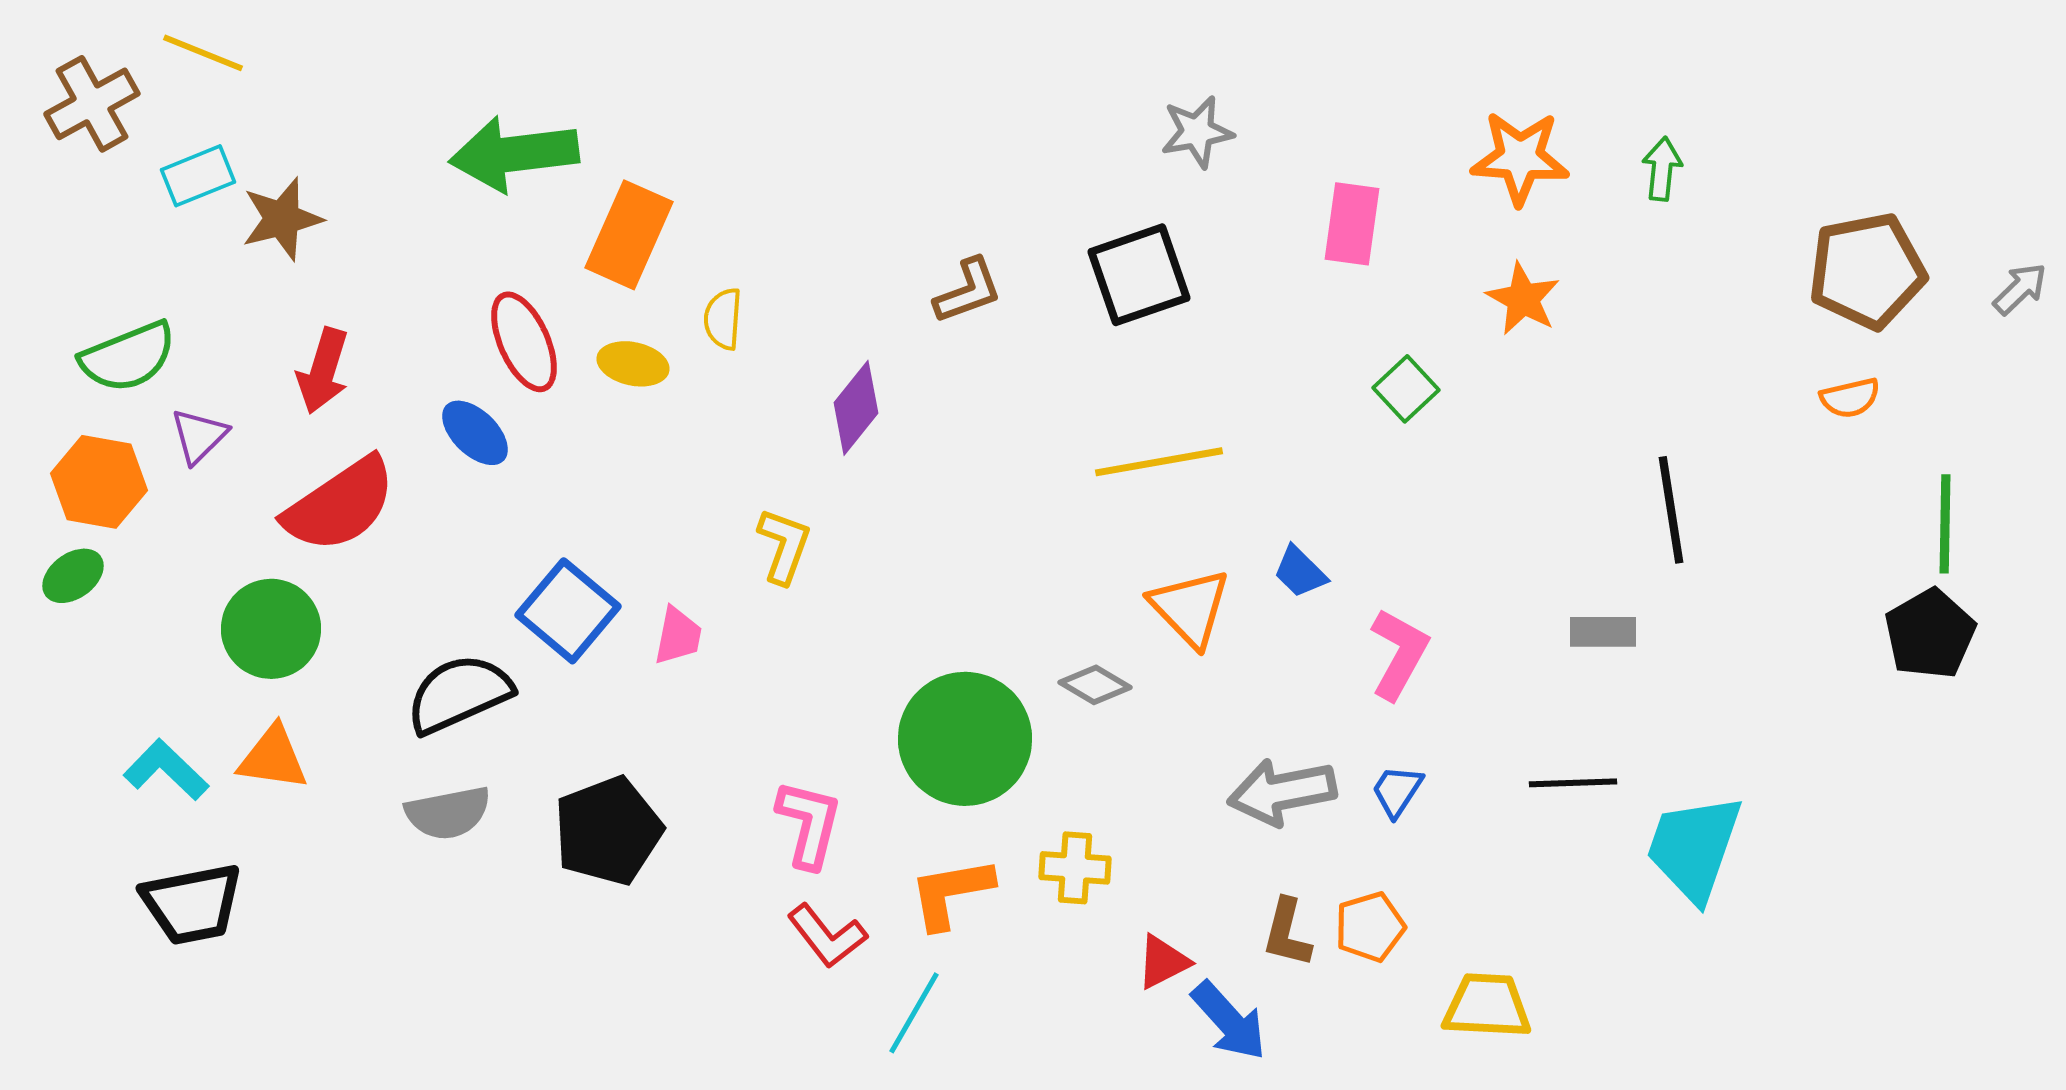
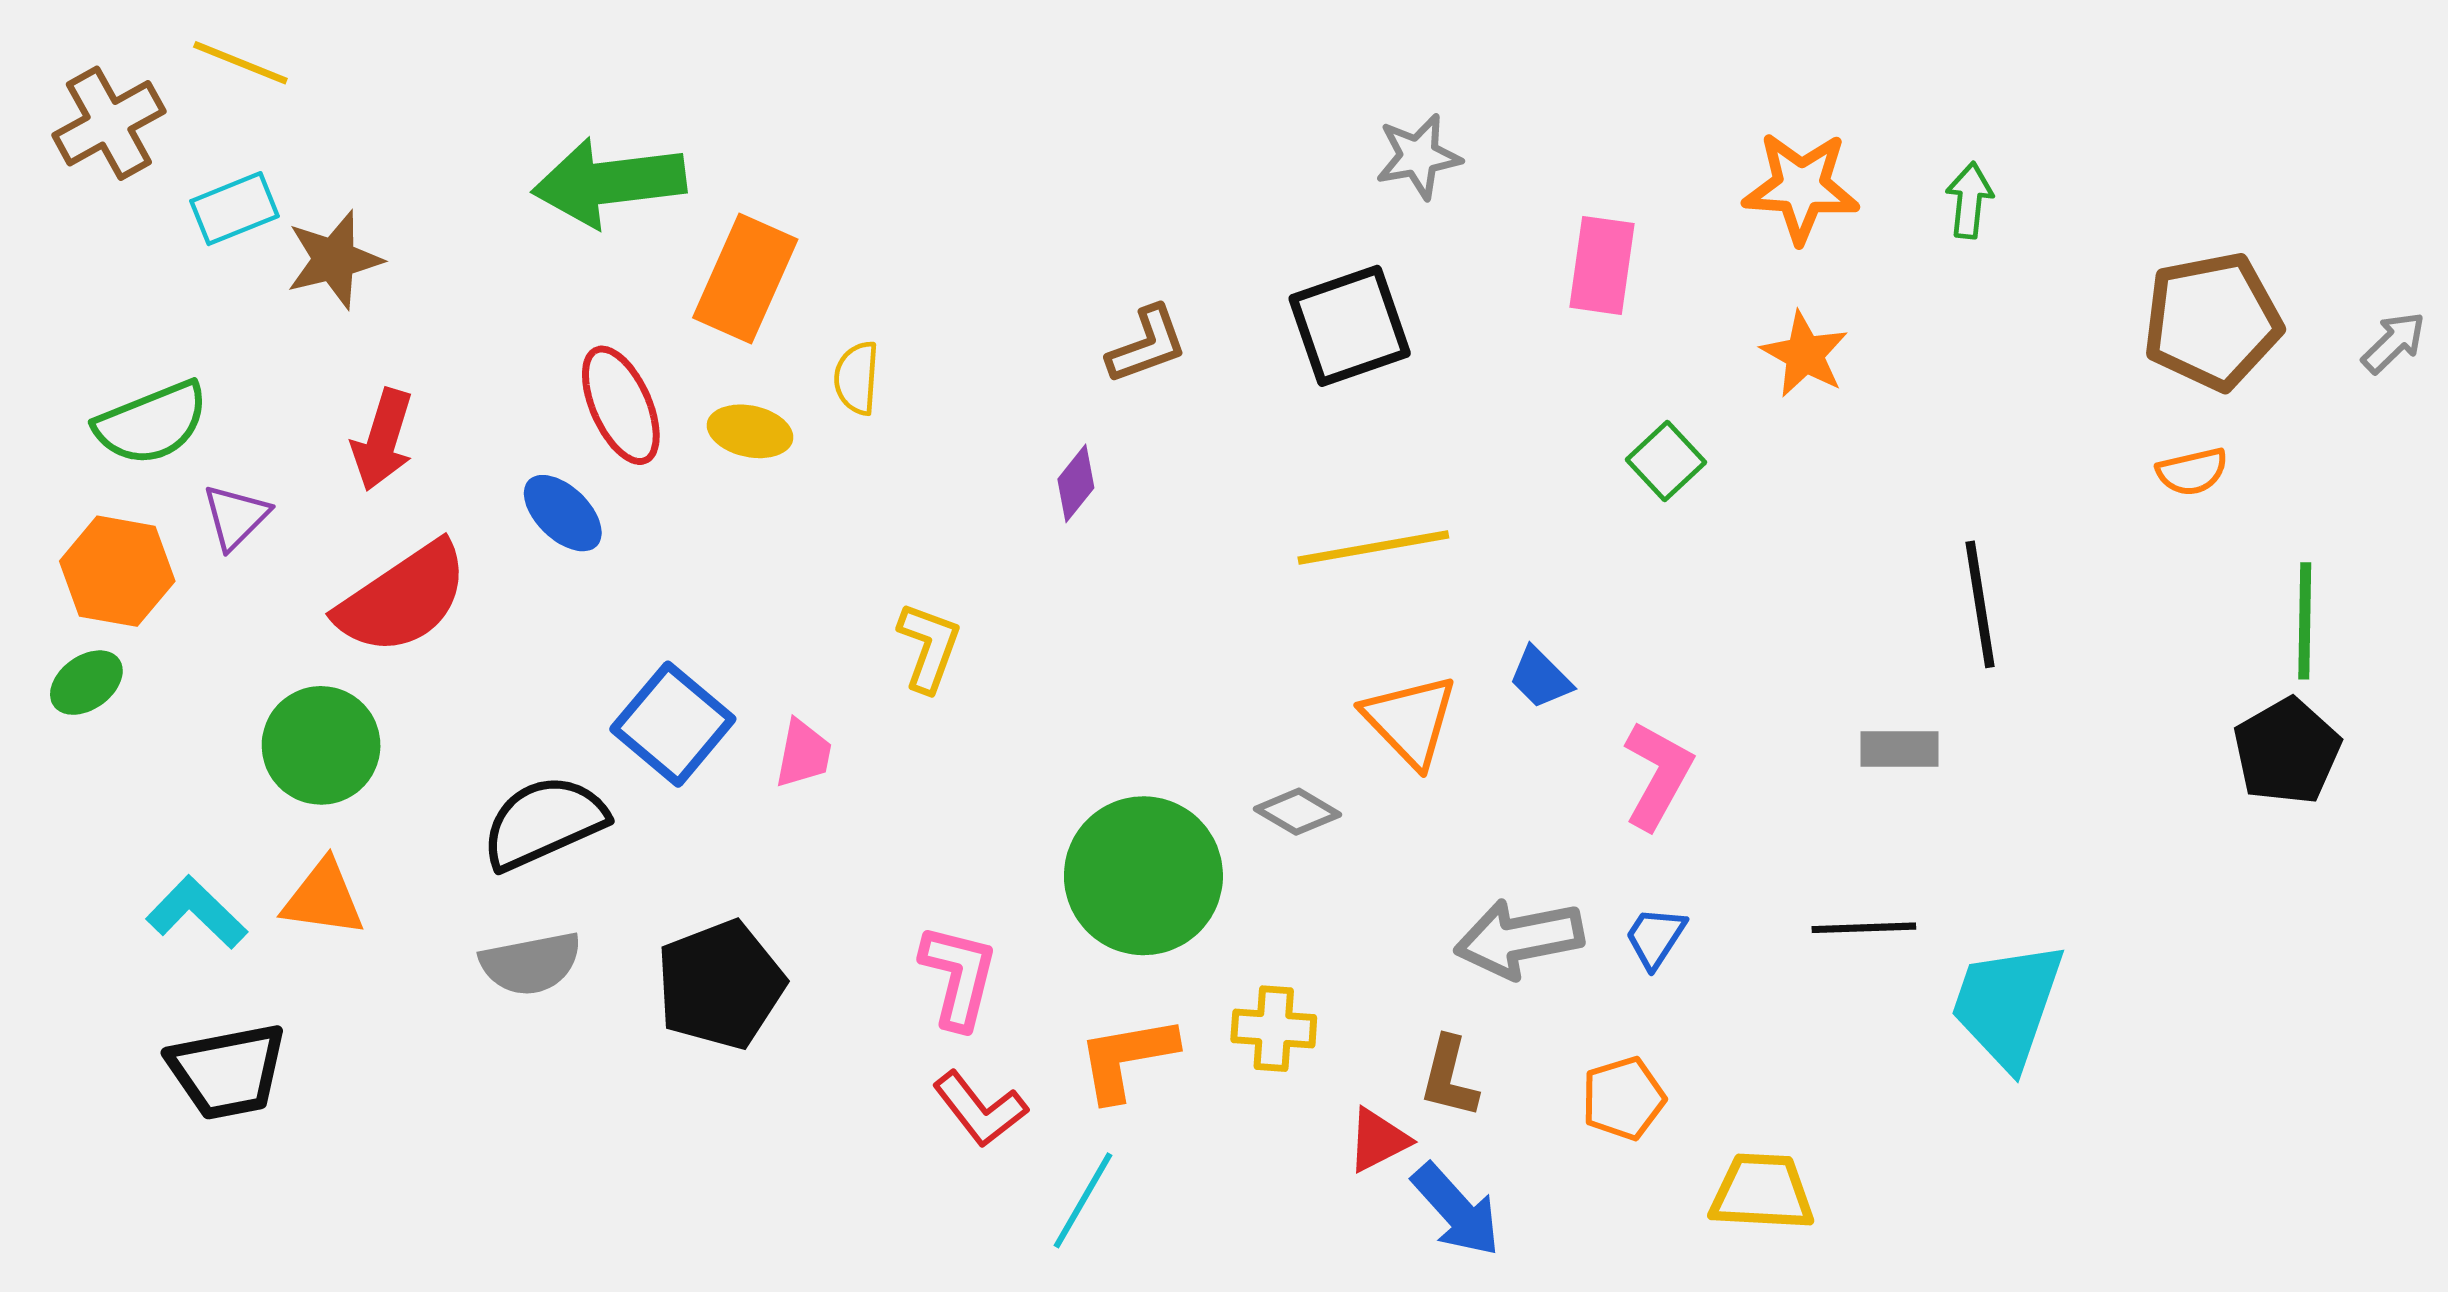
purple diamond: (856, 408) -> (1076, 483), moved, size x0.7
brown L-shape: (1287, 933) -> (1449, 1077), moved

